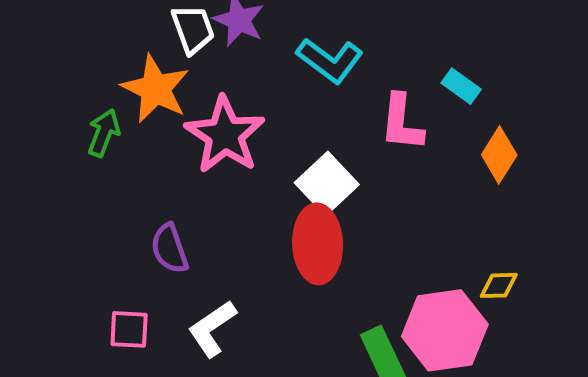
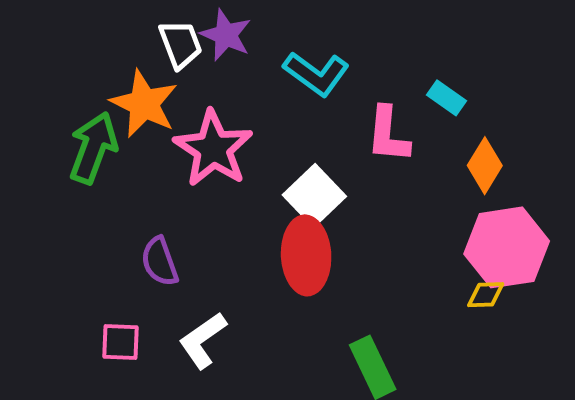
green arrow: (104, 133) -> (93, 148), size x1.5
pink hexagon: (445, 330) -> (507, 247), moved

